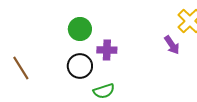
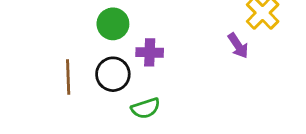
brown line: (21, 68) -> (68, 77), moved, turned 30

